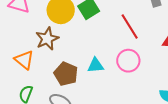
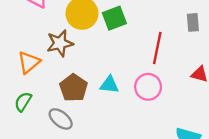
red line: (130, 27) -> (157, 48), turned 32
orange triangle: (24, 60) -> (29, 62), turned 30

